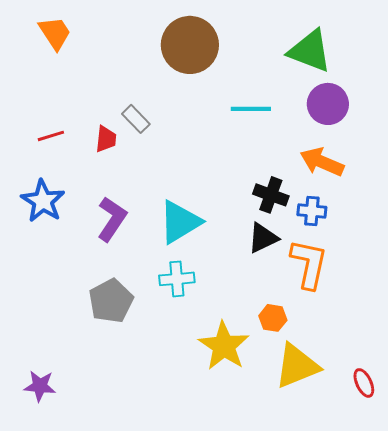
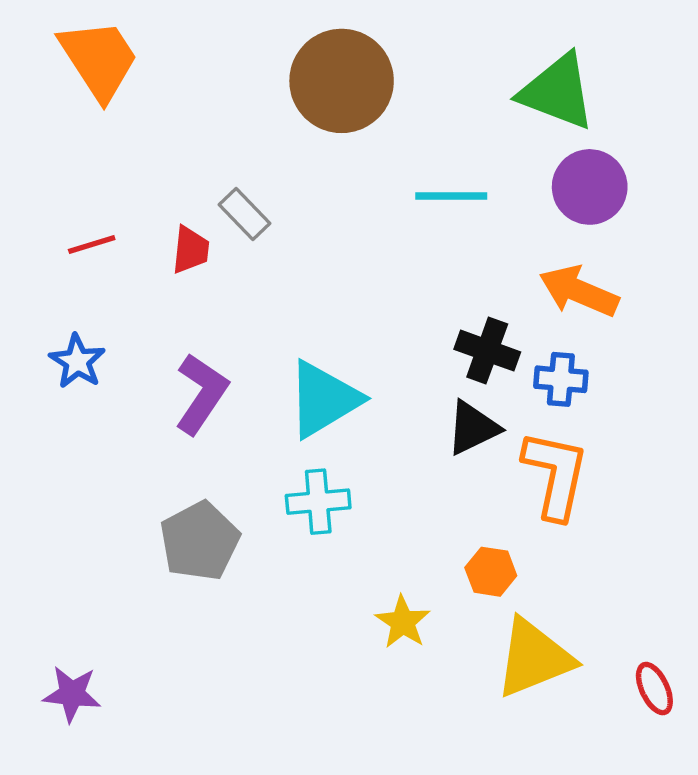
orange trapezoid: (55, 33) -> (99, 59), size x1.4
blue star: (43, 201) -> (77, 361), size x0.7
yellow star: (224, 346) -> (403, 622), size x0.6

